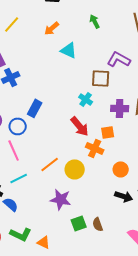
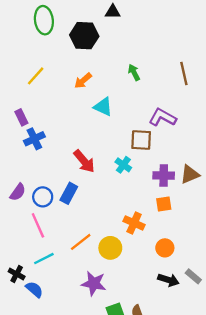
blue rectangle: (35, 108) -> (69, 193), moved
red arrow: (80, 126) -> (84, 161), moved
orange square: (108, 132) -> (164, 204), moved

